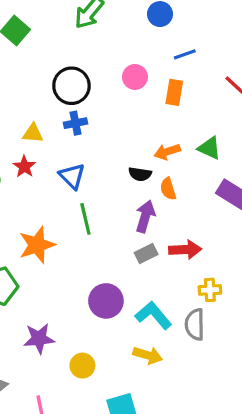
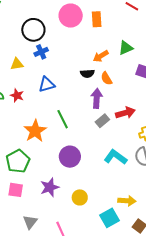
pink circle: (135, 77) -> (71, 16), size x1.5
green triangle: (209, 148) -> (126, 48), turned -35
red star: (24, 167) -> (17, 95), moved
blue triangle: (72, 176) -> (47, 84), turned -48
green line: (85, 219) -> (63, 119), moved
purple circle: (106, 301) -> (70, 157), moved
yellow arrow: (148, 355) -> (127, 201), moved

